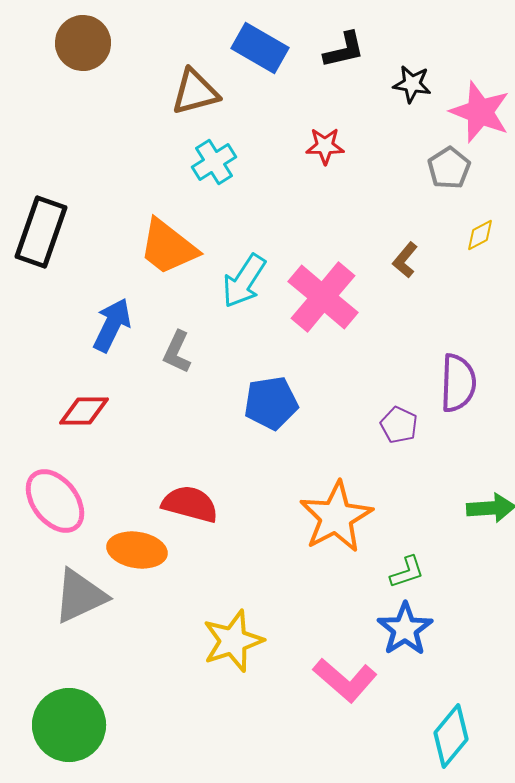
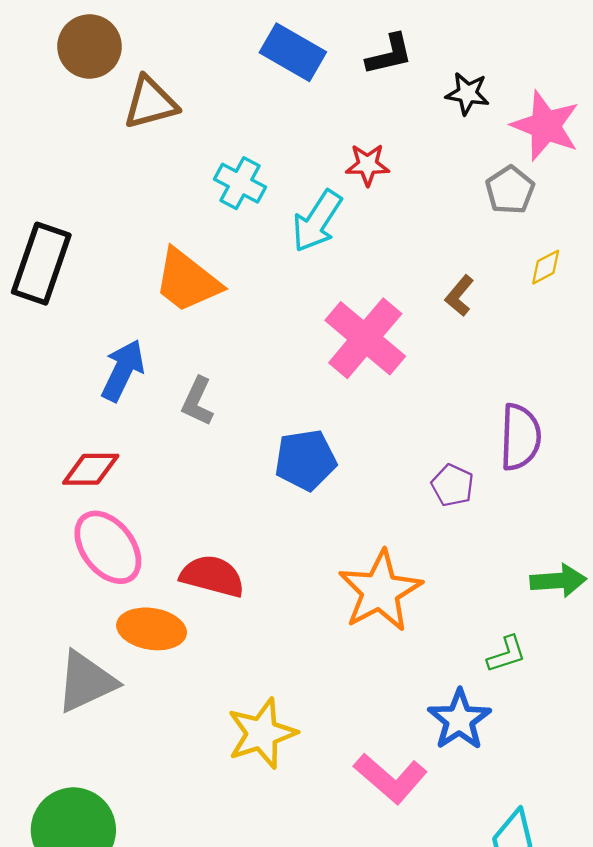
brown triangle: (195, 92) -> (150, 103), moved
cyan cross: (214, 162) -> (240, 183), turned -30
cyan arrow: (244, 281) -> (317, 221), moved
pink ellipse: (55, 501) -> (108, 547), moved
green L-shape: (407, 572) -> (507, 654), moved

